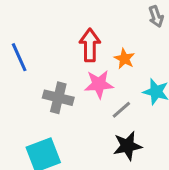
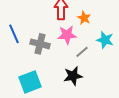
blue line: (19, 57) -> (14, 34), moved
black star: (127, 146) -> (73, 76), moved

